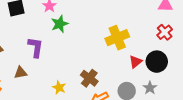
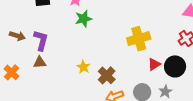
purple L-shape: (36, 47) -> (41, 40), moved
yellow star: (59, 87) -> (83, 67), moved

